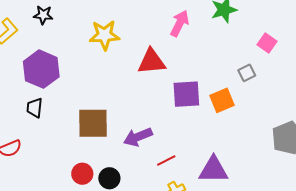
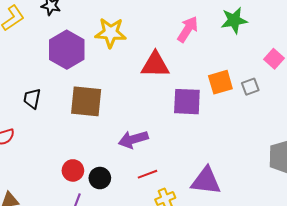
purple hexagon: (41, 69) -> (67, 50), moved
orange square: (222, 100) -> (220, 82), moved
brown square: (93, 123) -> (86, 101), moved
red line: (166, 161) -> (147, 174), moved

